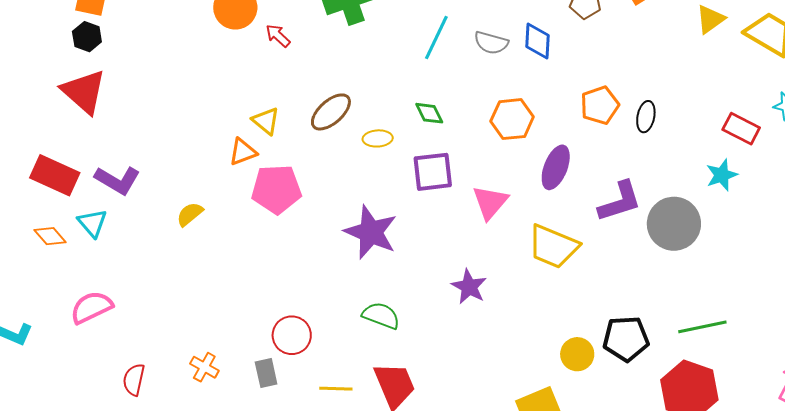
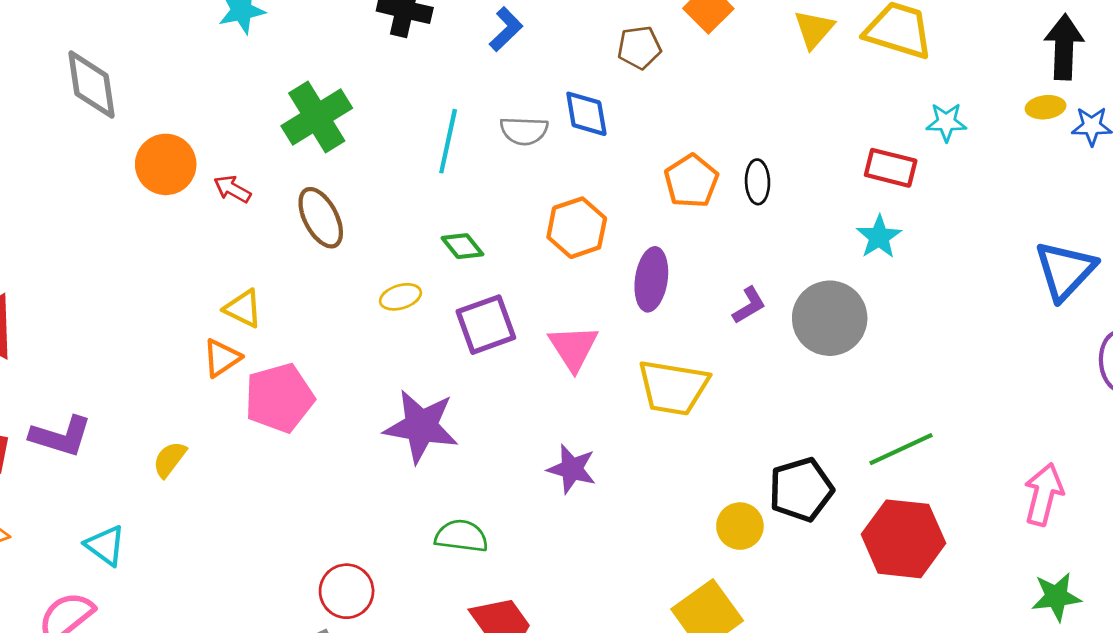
brown ellipse: (331, 112) -> (321, 218), moved, turned -63
purple L-shape: (620, 202) -> (749, 305), size x0.6
cyan triangle: (92, 223) -> (105, 545), moved

